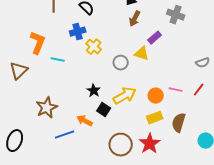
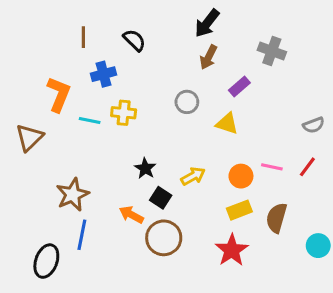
blue cross: (78, 32) -> (103, 74), moved
yellow cross: (94, 47) -> (124, 113), moved, turned -35
yellow triangle: (142, 54) -> (227, 124), moved
gray circle: (121, 63) -> (187, 102), moved
yellow arrow: (125, 96) -> (193, 176), size x0.7
blue line: (65, 135) -> (82, 235), moved, turned -60
black ellipse: (15, 141) -> (46, 261), moved
brown circle: (121, 145) -> (164, 238), moved

